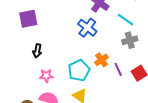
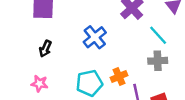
blue cross: (87, 28) -> (95, 37), moved
pink star: (46, 76) -> (39, 84), moved

